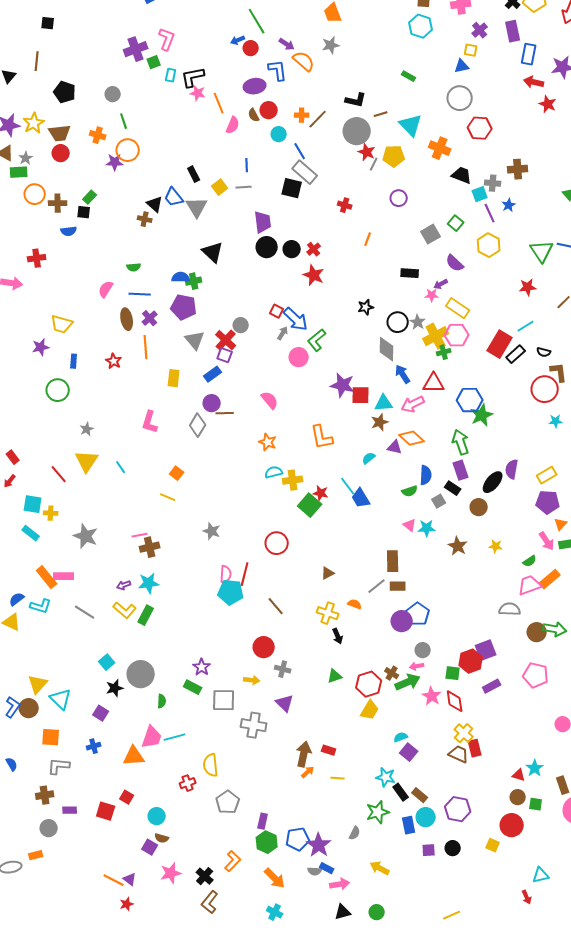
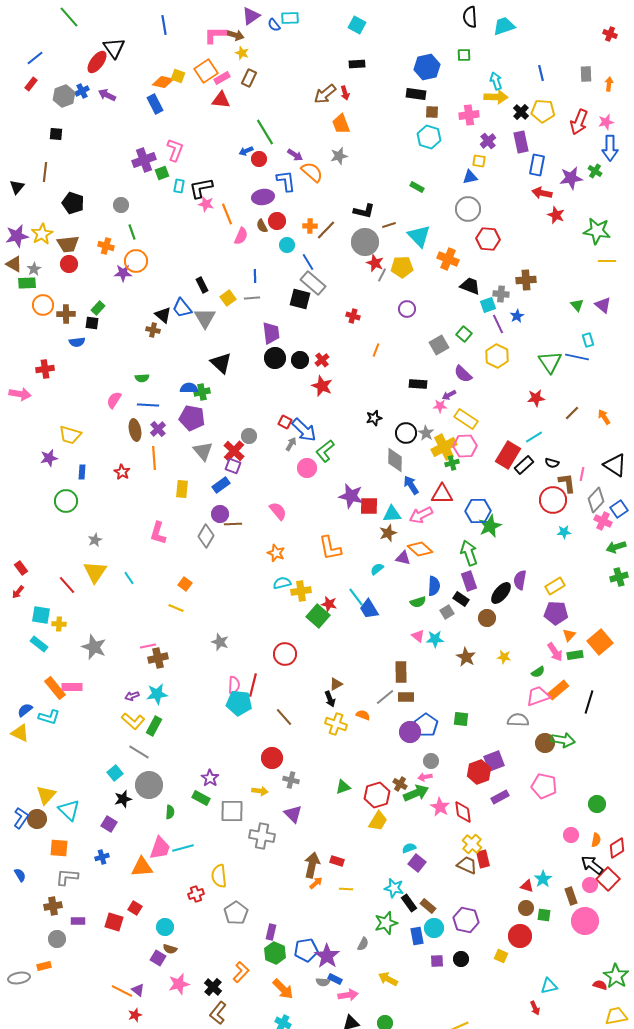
gray line: (85, 612) -> (139, 752), moved
black arrow: (338, 636) -> (330, 699), moved
green square: (453, 673) -> (461, 719), moved

